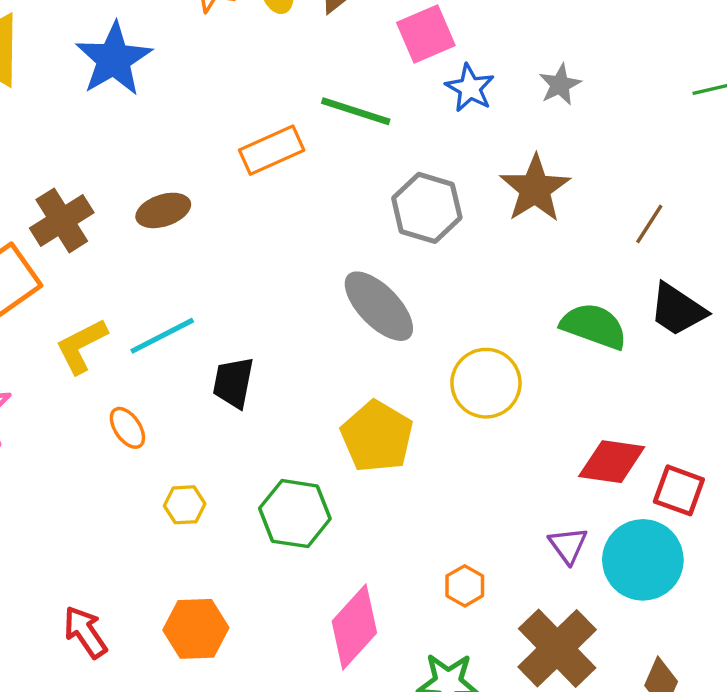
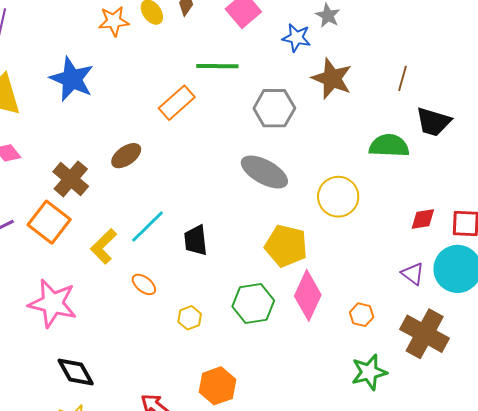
blue star: (470, 88) -> (296, 38), moved
red diamond: (612, 462) -> (423, 219), size x0.7
pink diamond: (354, 627) -> (308, 295), moved

